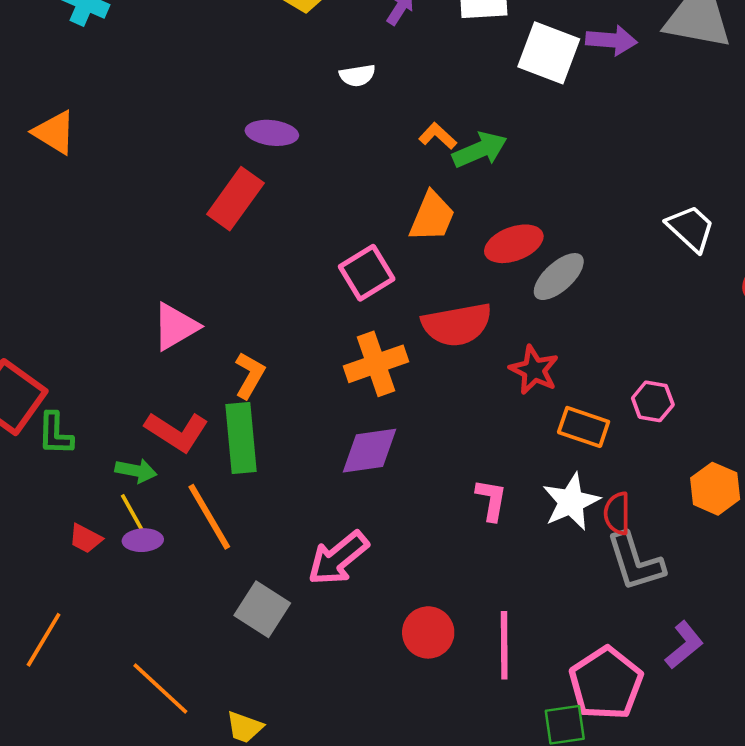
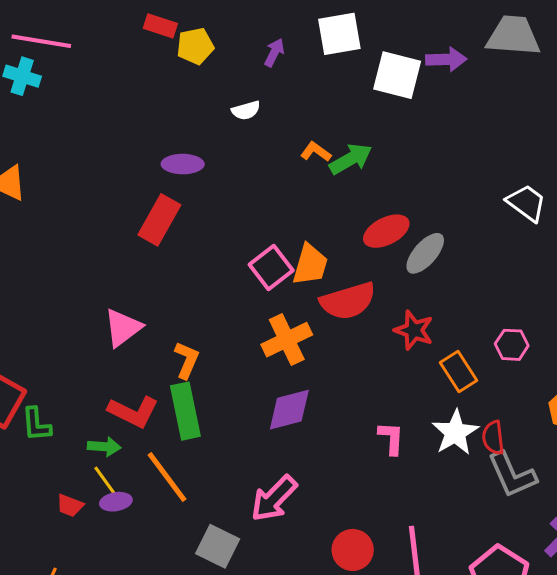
orange trapezoid: (432, 217) -> (310, 265), moved
orange rectangle: (584, 427) -> (459, 371), turned 45

